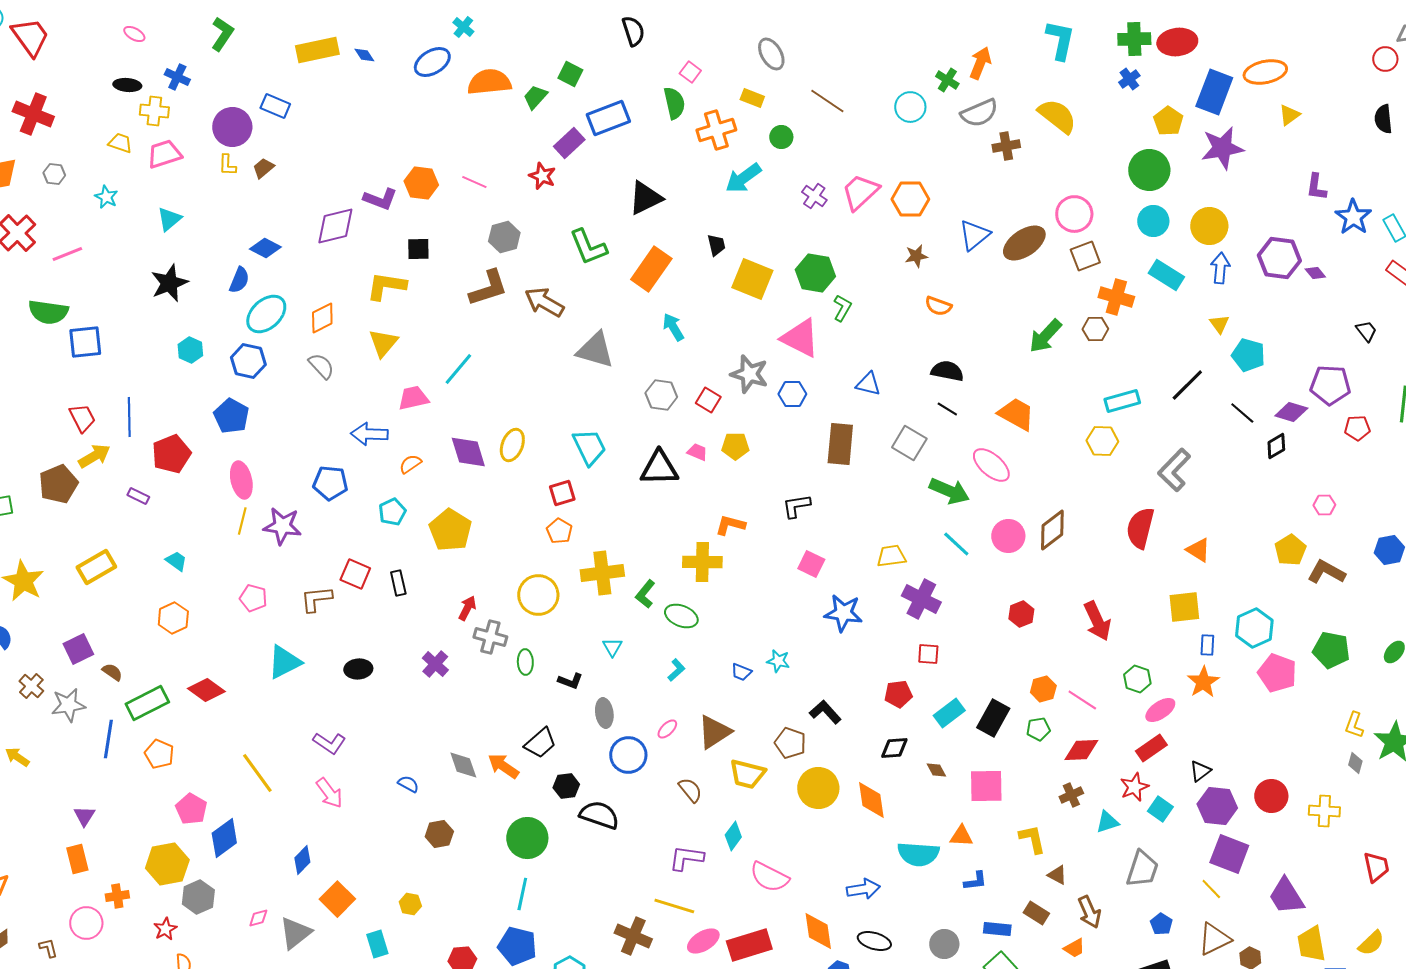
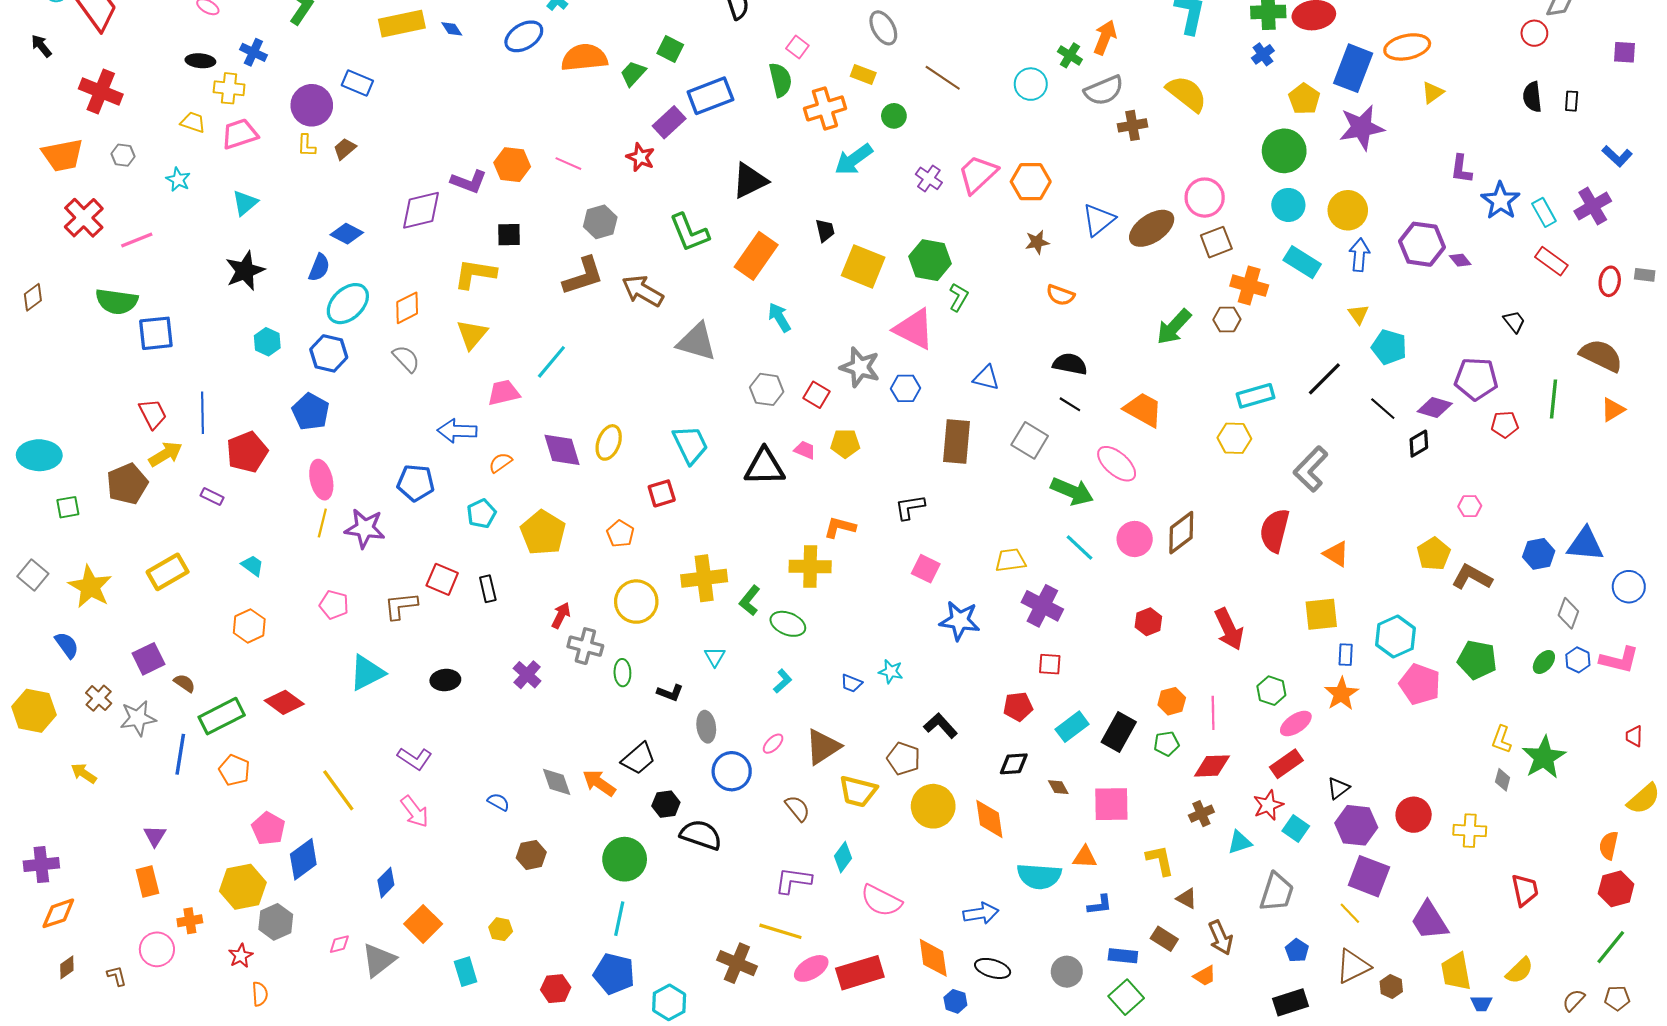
orange pentagon: (559, 531) -> (620, 534), moved
pink line: (1082, 700) -> (1213, 713), turned 56

